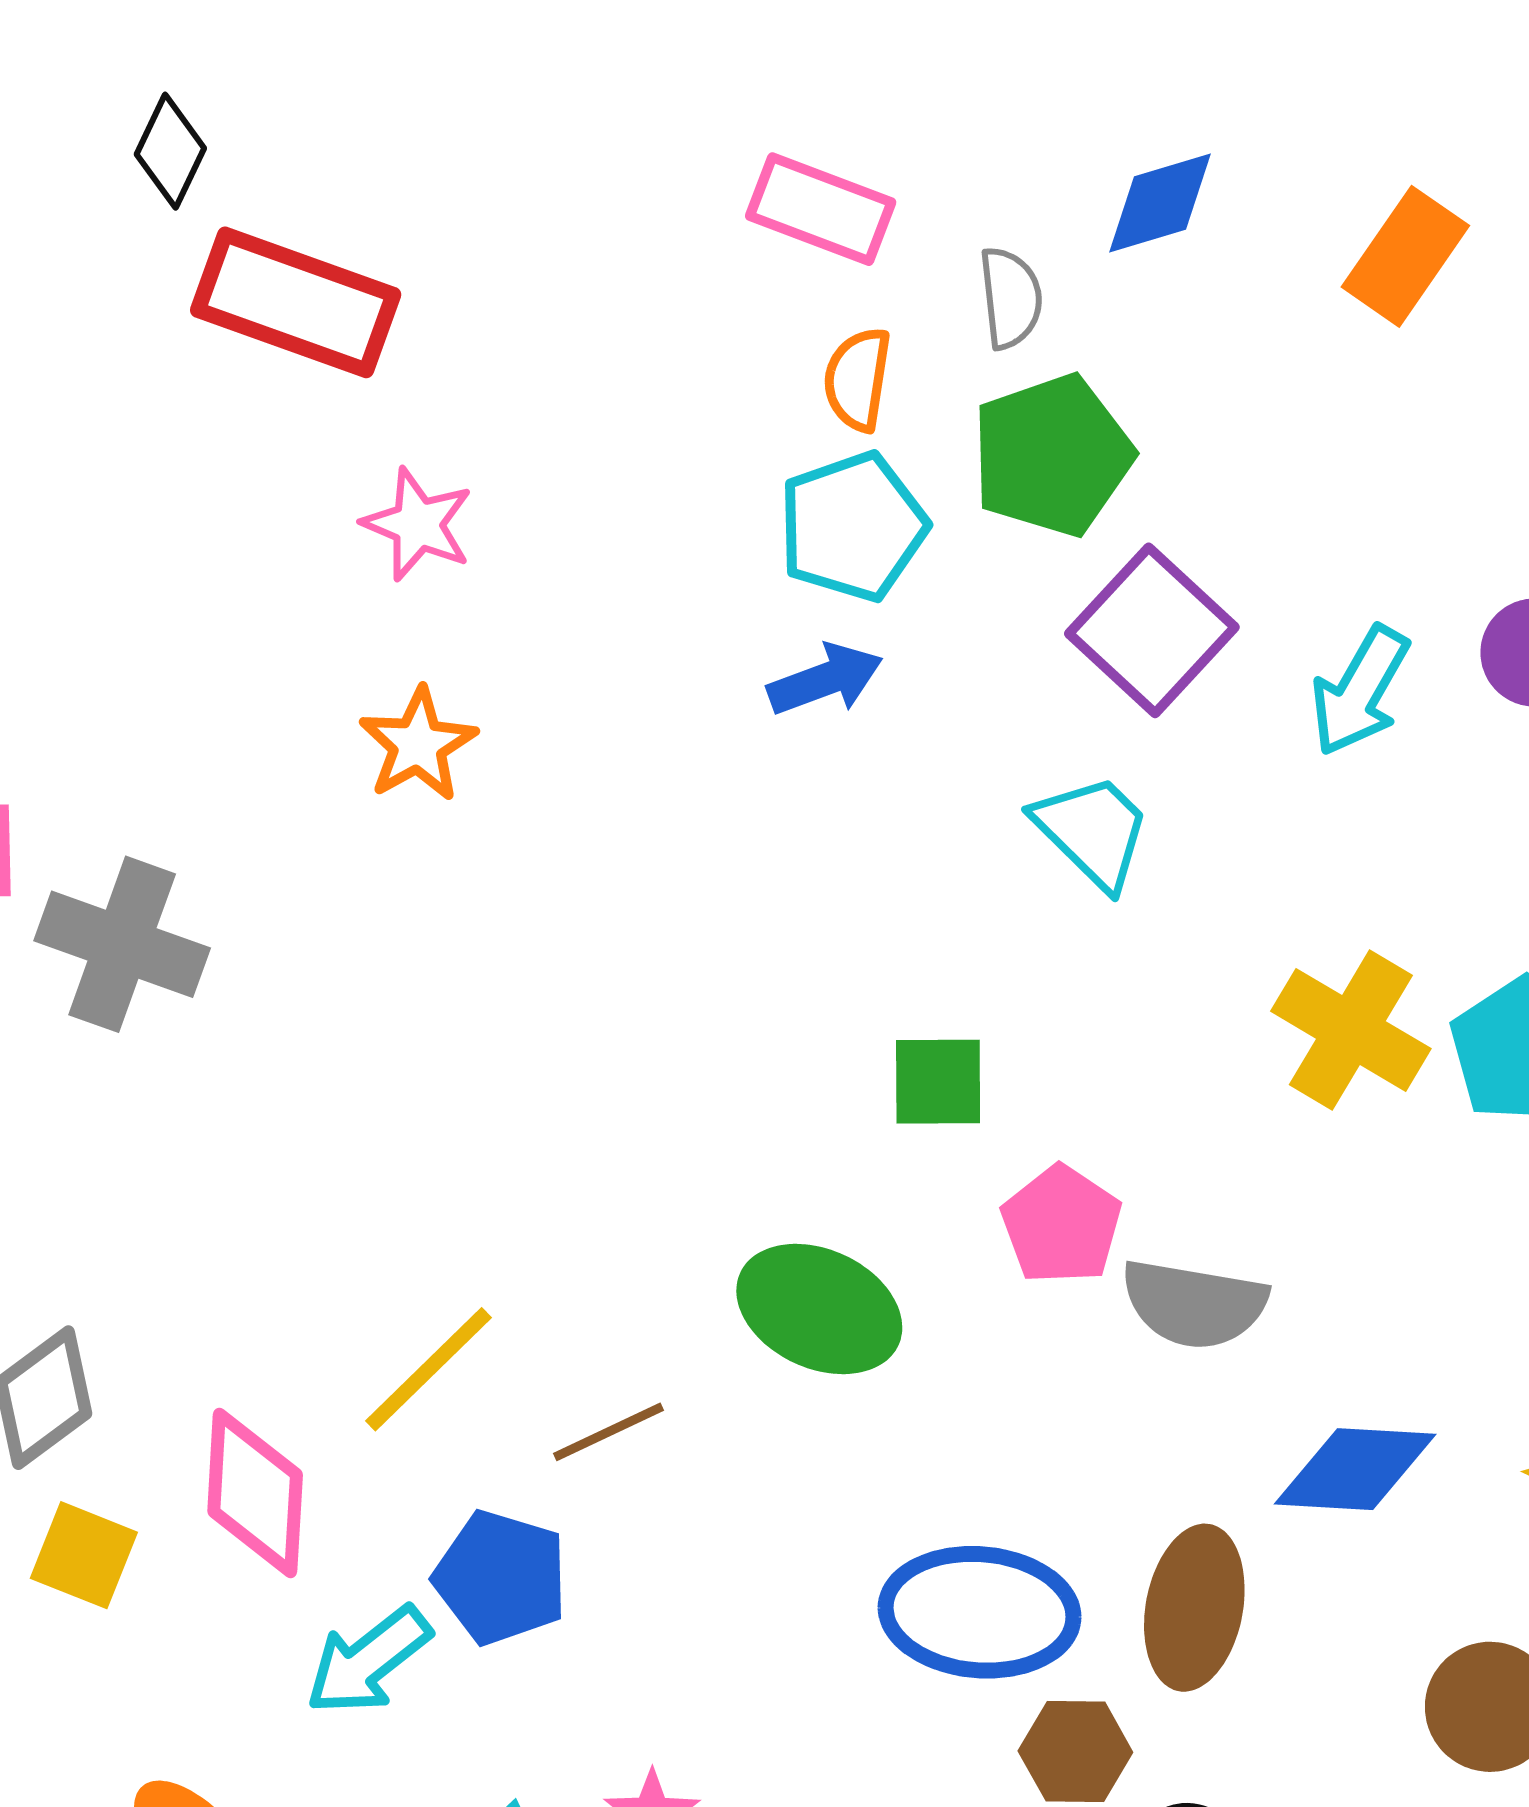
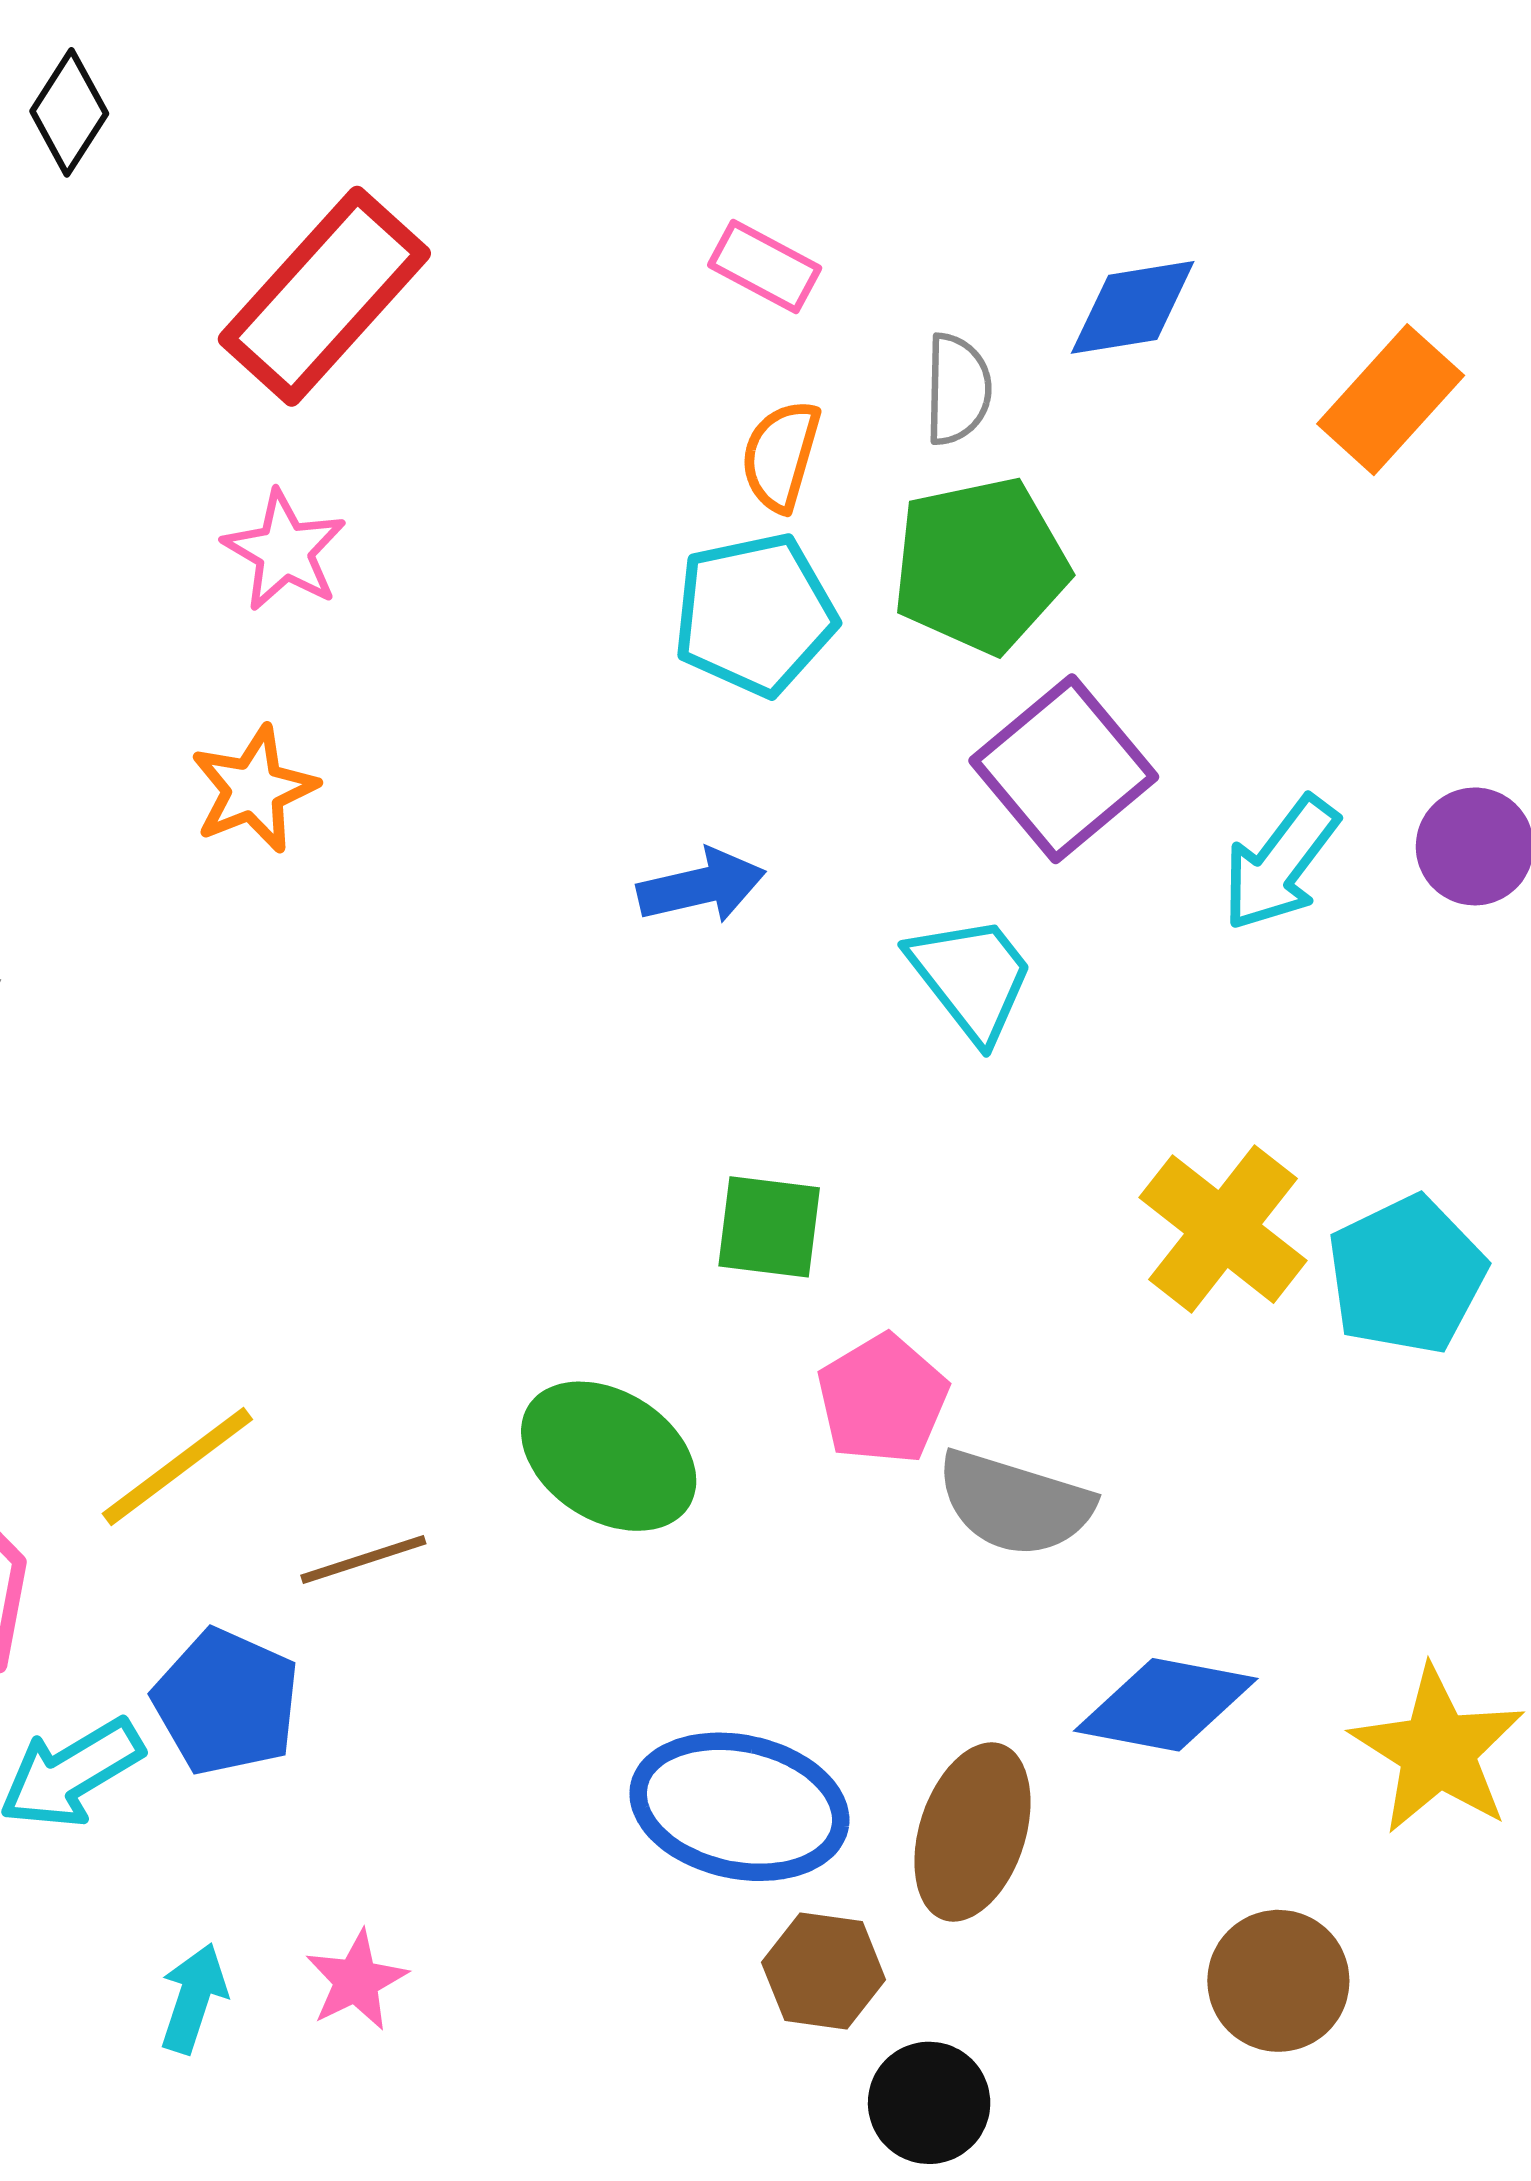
pink rectangle: (821, 209) -> (765, 266), size x0.7
red rectangle: (296, 302) -> (324, 296), moved, turned -75
blue arrow: (825, 680) -> (701, 886), moved

